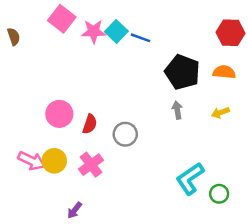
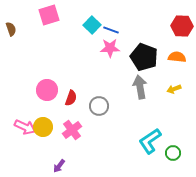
pink square: (62, 19) -> (49, 15), turned 35
pink star: (94, 31) -> (110, 48), moved
gray arrow: (177, 110) -> (140, 87), size x1.6

